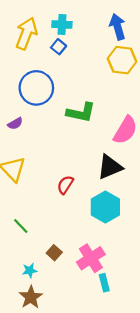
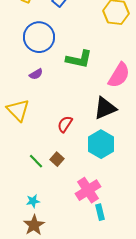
purple semicircle: (15, 124) -> (36, 74), moved
green line: (21, 226) -> (36, 161), moved
brown square: (54, 253) -> (57, 159), moved

